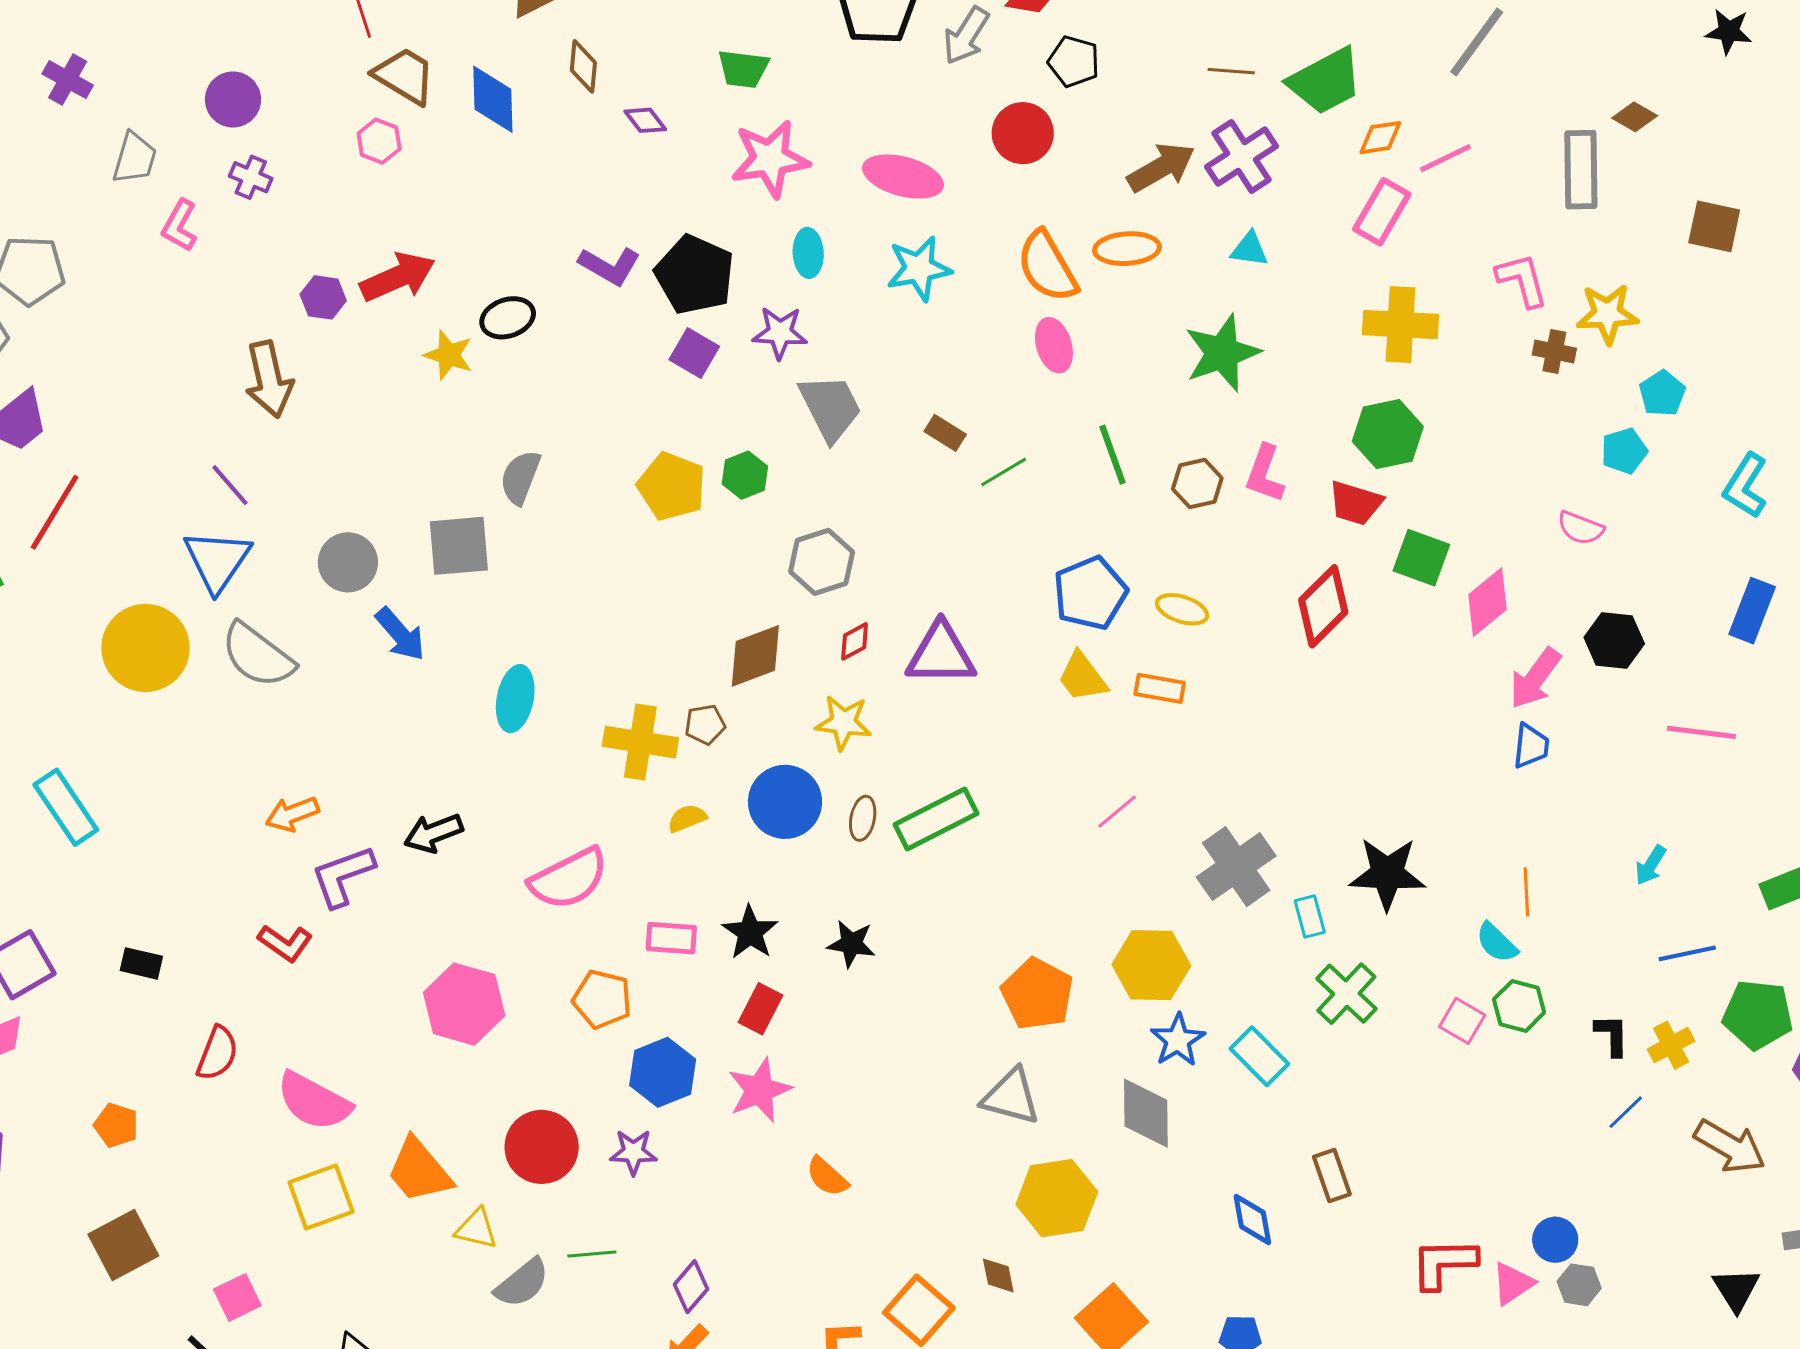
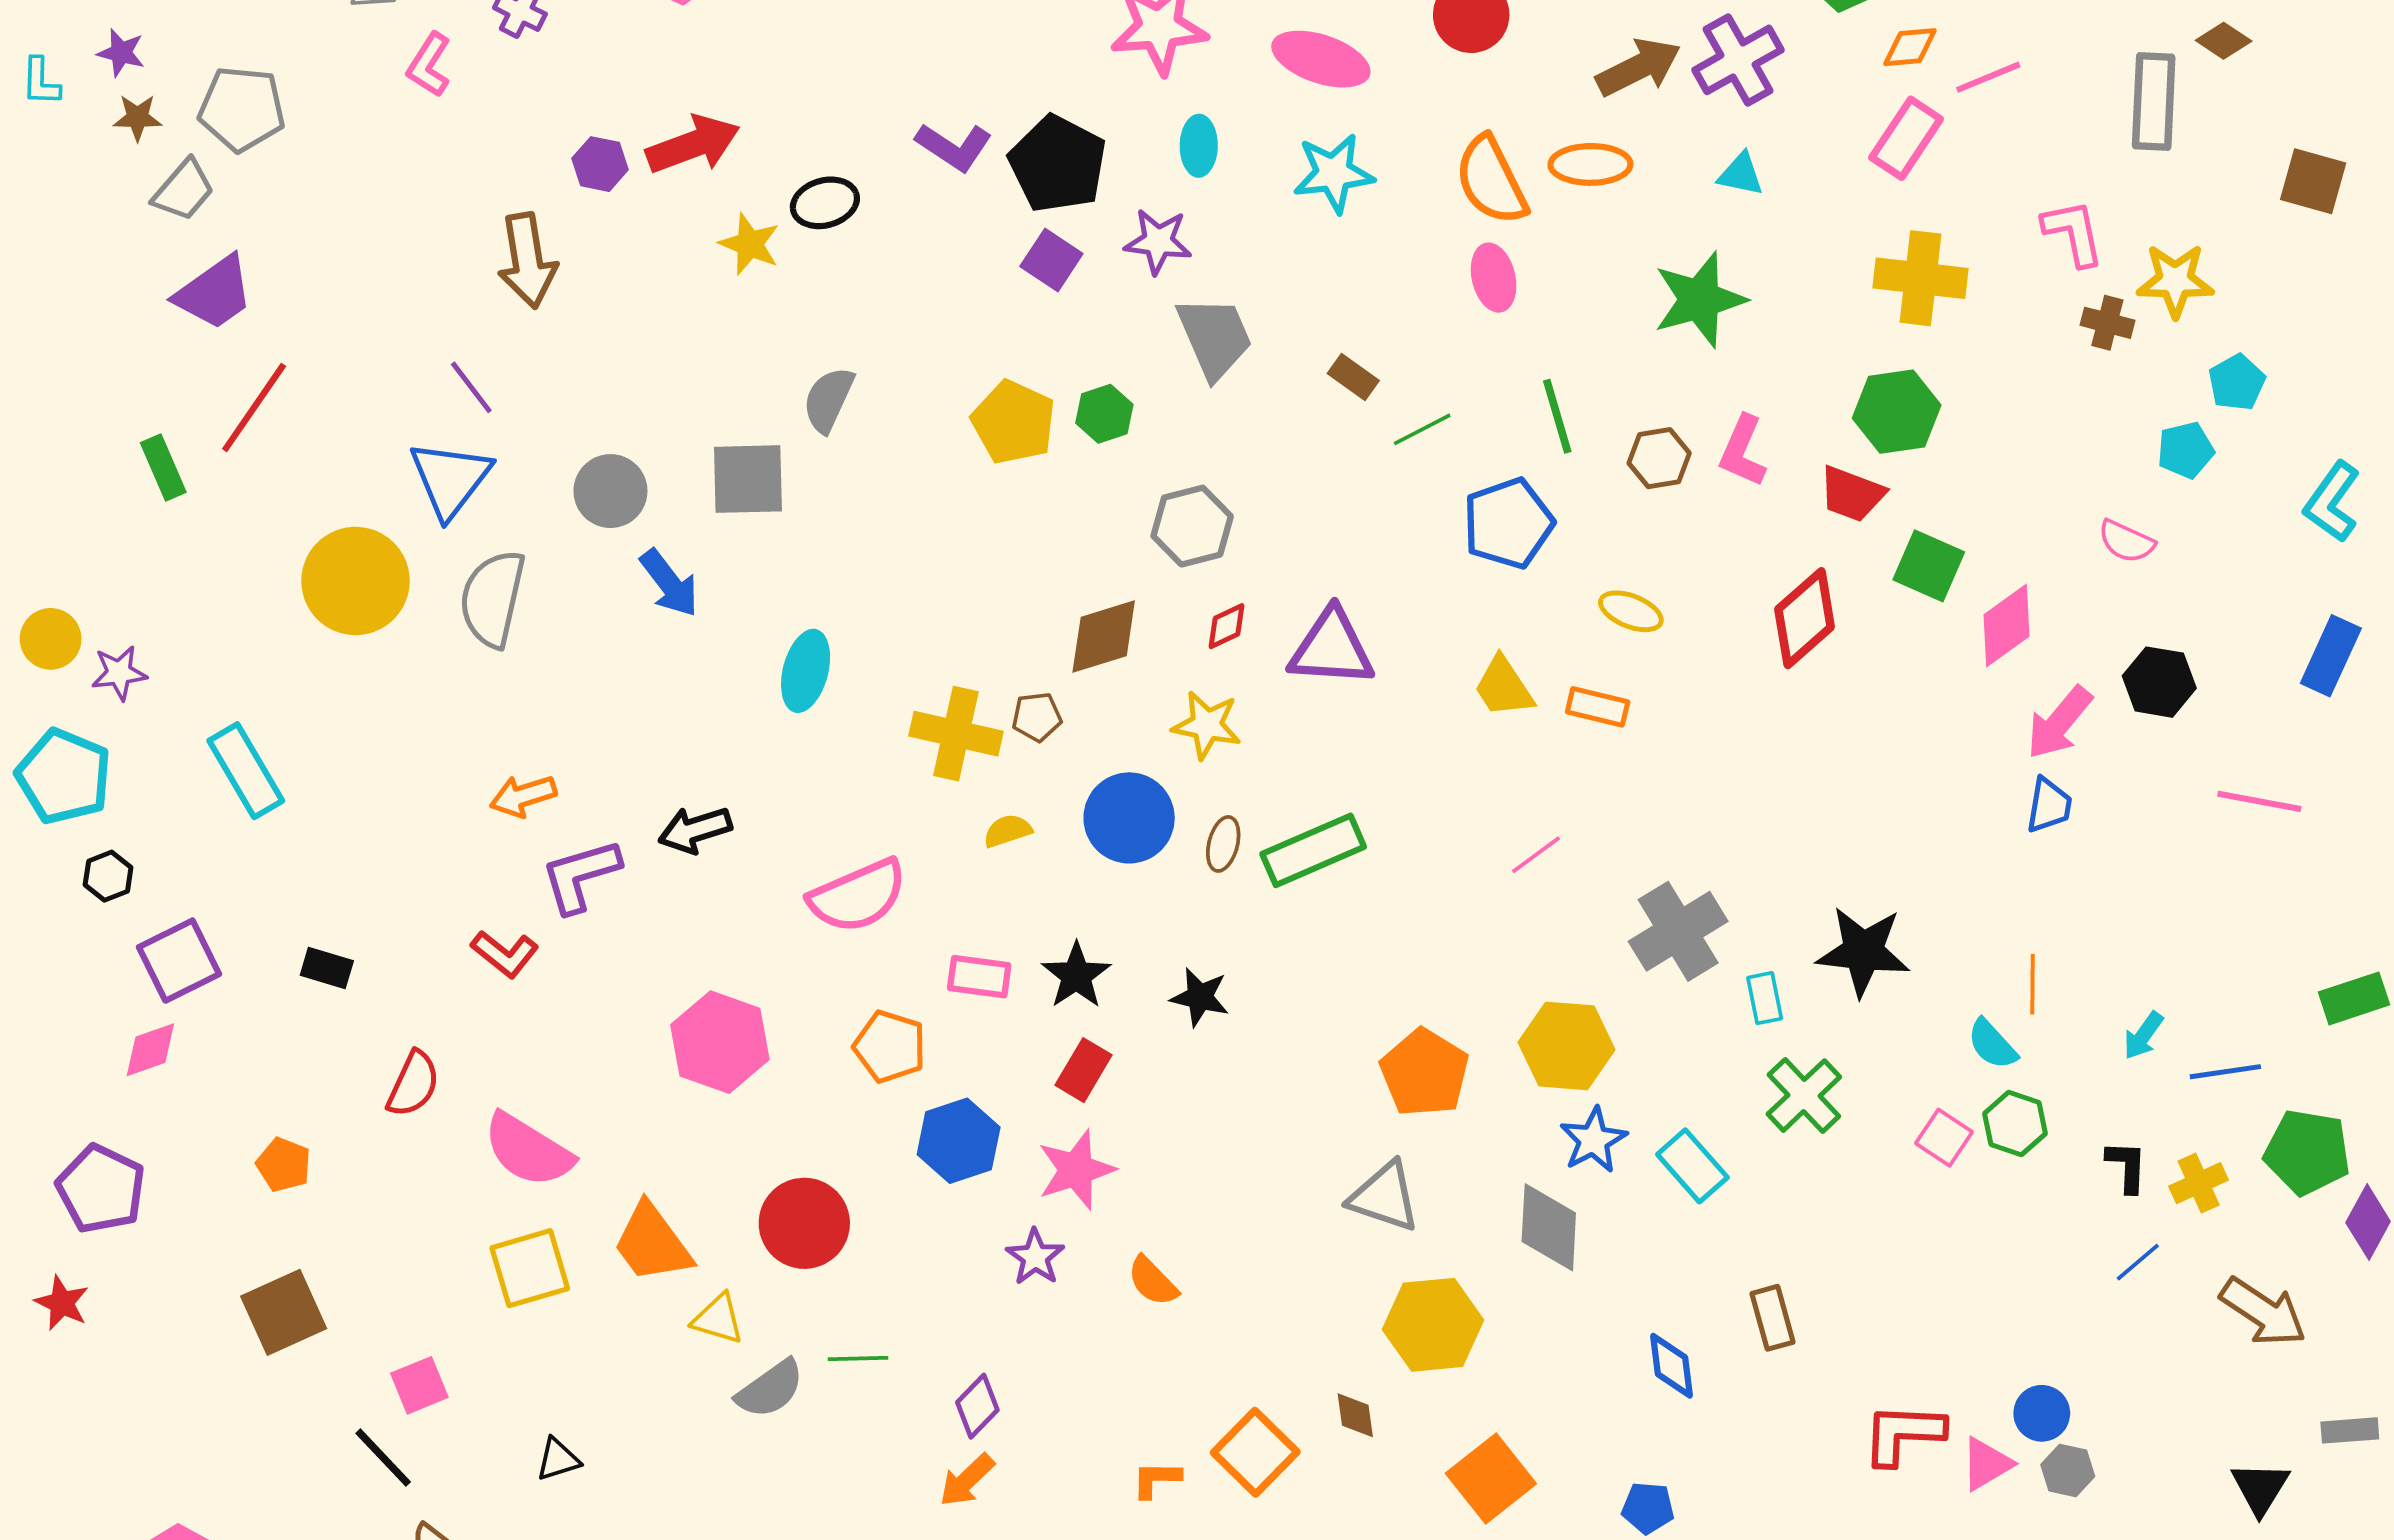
blue pentagon: (1090, 593) -> (1508, 523), moved
gray semicircle: (258, 655) -> (493, 599), turned 62
cyan arrow: (1651, 865) -> (2143, 1036), moved
purple star: (633, 1152) -> (1035, 1257), moved, turned 30

